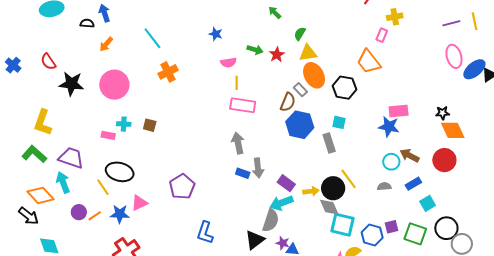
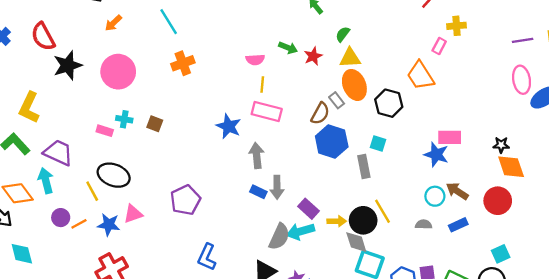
blue star: (216, 34) -> (229, 126), moved, size x1.5
red semicircle: (48, 62) -> (43, 37), size x1.4
black star: (71, 84) -> (68, 65), turned -30
cyan square: (428, 203) -> (501, 254), moved
gray semicircle: (271, 221) -> (279, 237), moved

